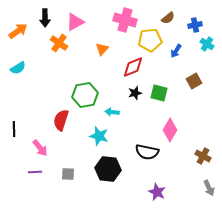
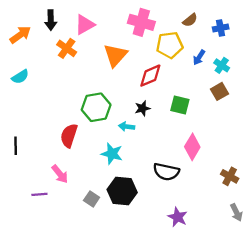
cyan cross: (207, 44) -> (222, 65), moved
orange triangle: (102, 49) -> (115, 55), size x1.6
black star: (135, 93) -> (142, 108), moved
pink arrow: (40, 148) -> (60, 174), moved
gray square: (68, 174) -> (92, 199), moved, turned 32

